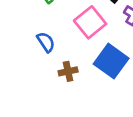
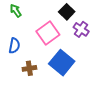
blue semicircle: (46, 42) -> (14, 46), turned 42

